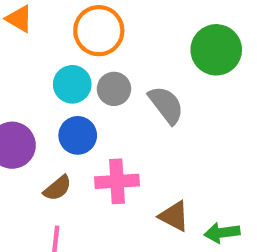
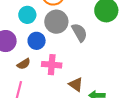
cyan circle: (72, 84) -> (27, 15), moved
gray circle: (114, 89) -> (56, 22), size x1.5

